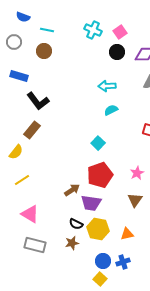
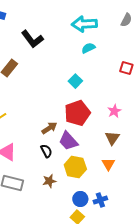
cyan arrow: (107, 86) -> (84, 24), size x1.4
black L-shape: (38, 101) -> (32, 39), moved
purple trapezoid: (91, 203) -> (68, 141), turned 40
black semicircle: (76, 224) -> (46, 151), moved, turned -144
orange triangle: (127, 234) -> (108, 164), moved, turned -48

